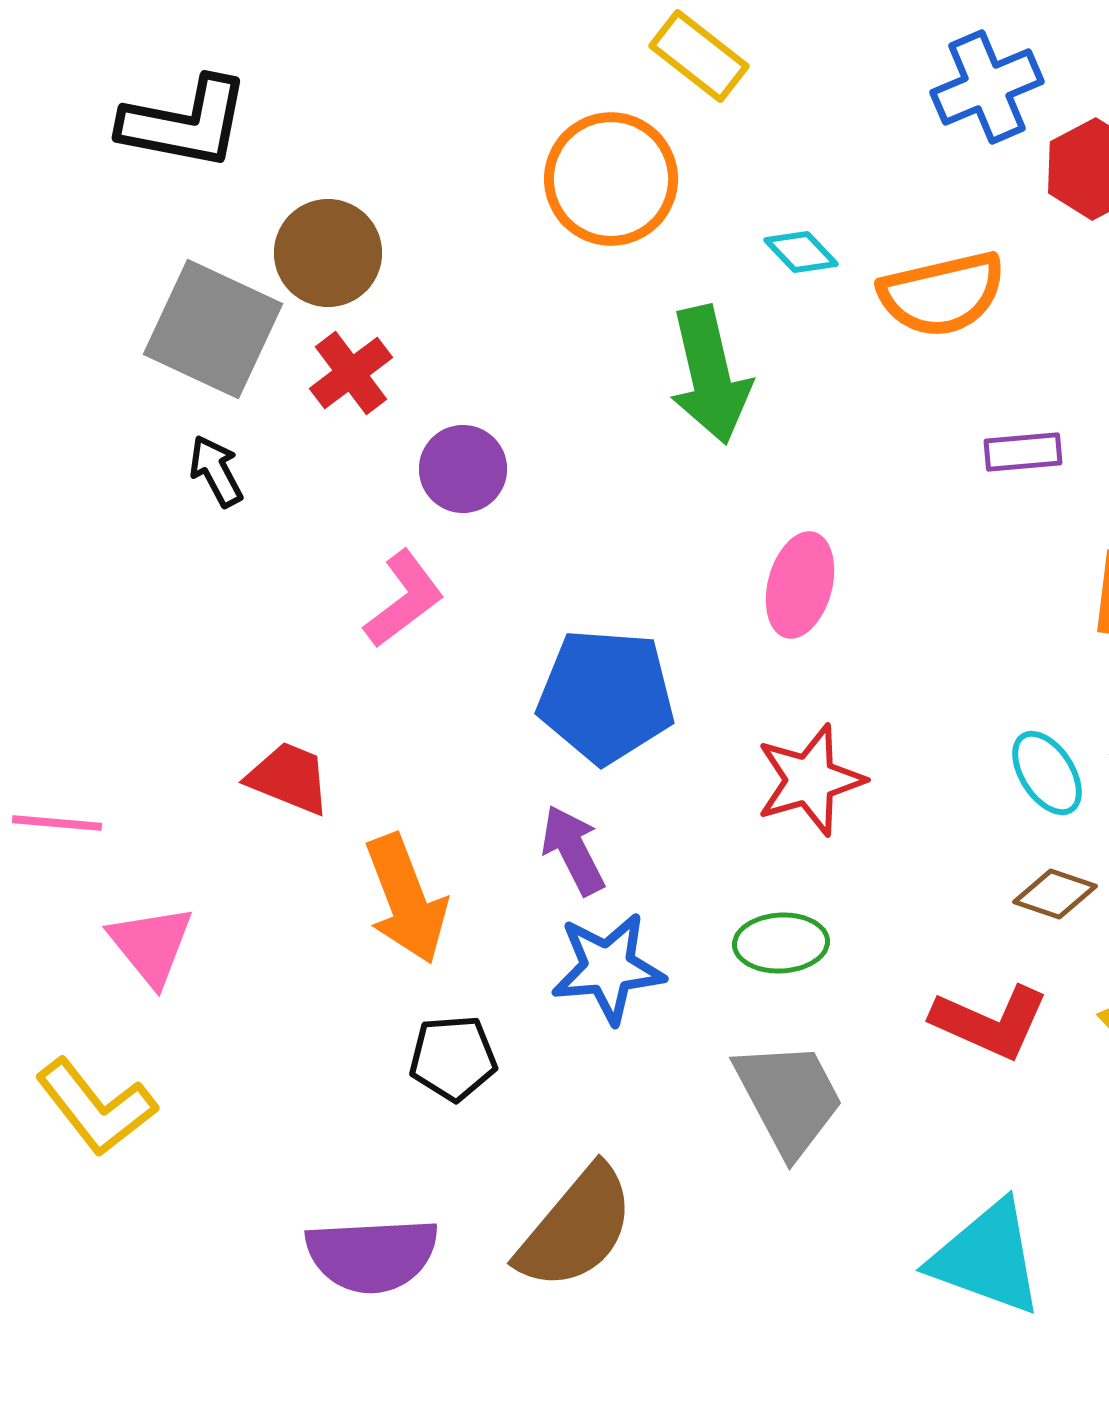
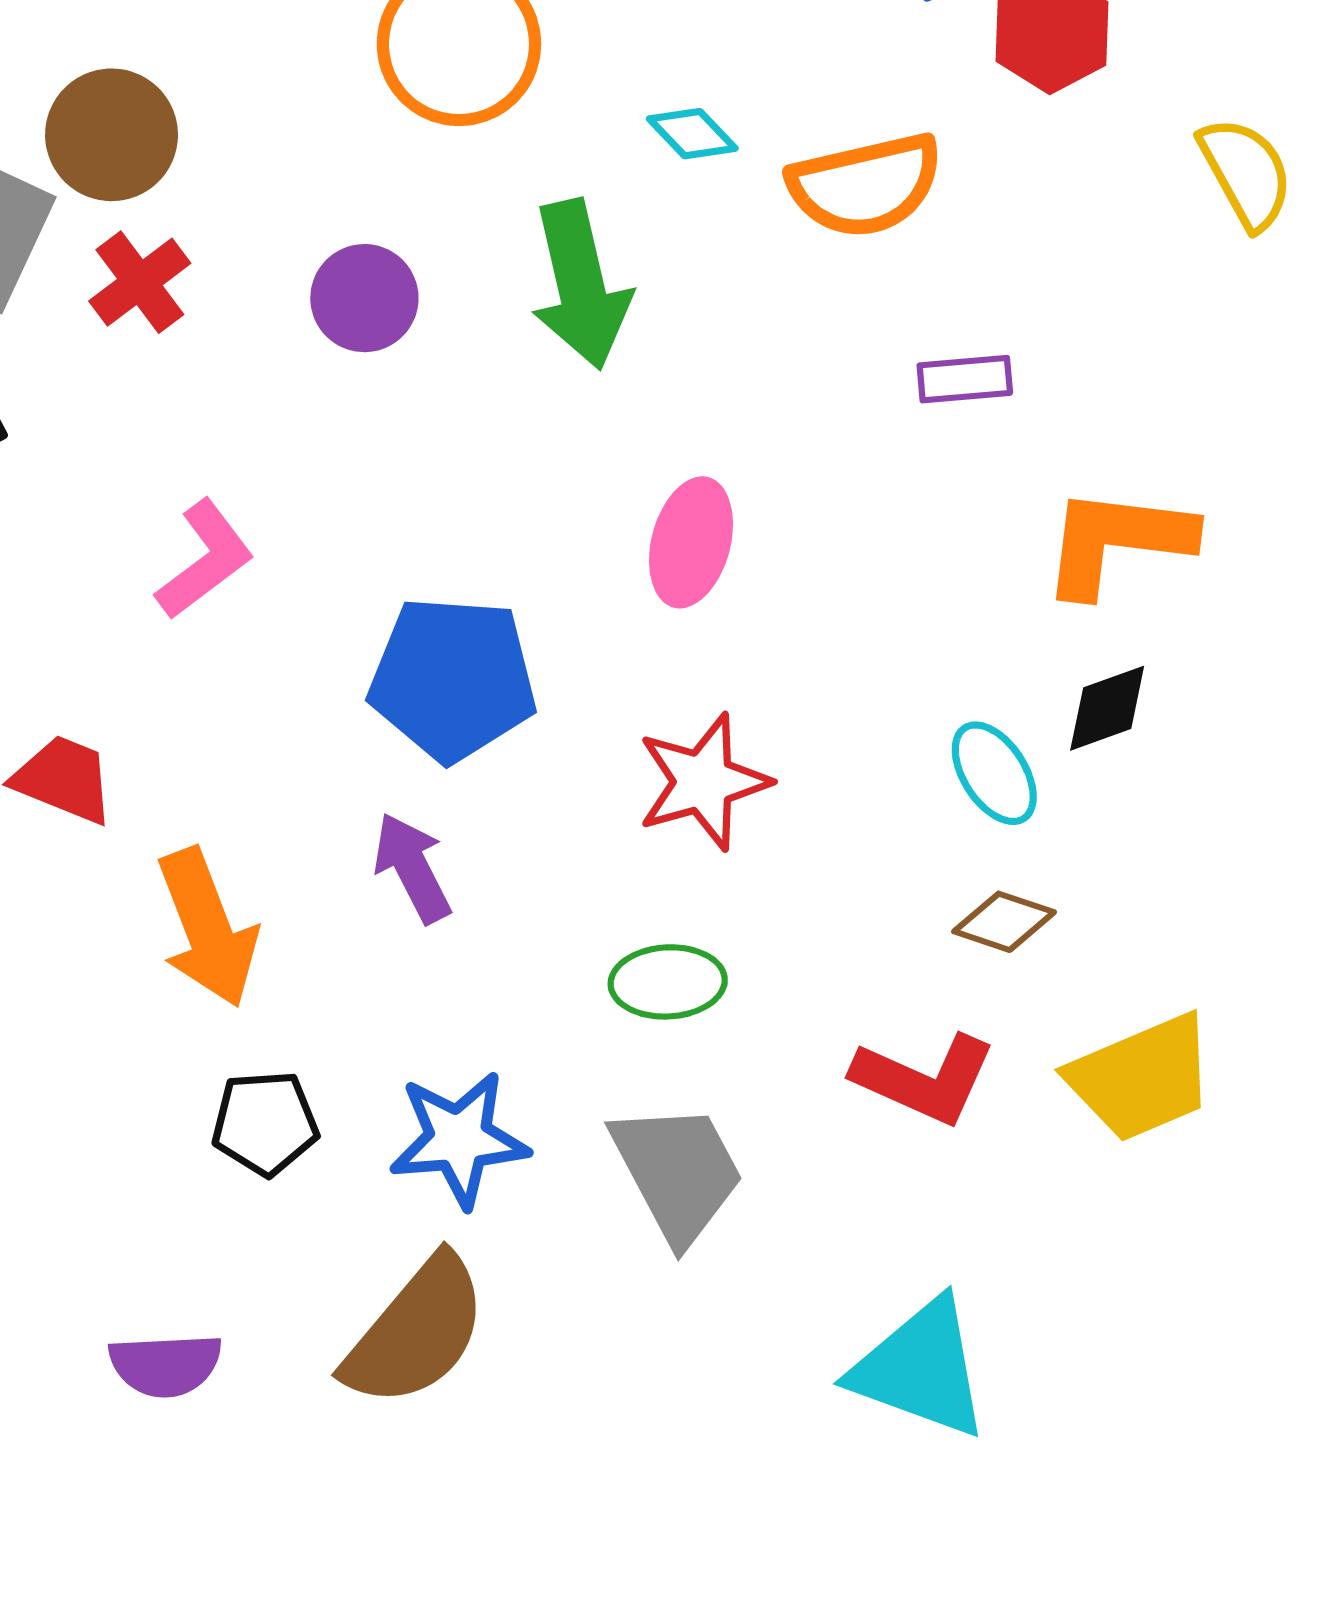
purple circle: (463, 469) -> (364, 298), moved
blue star: (608, 968) -> (459, 1139), moved
purple semicircle: (372, 1255) -> (166, 1365), size x0.7

